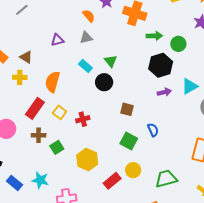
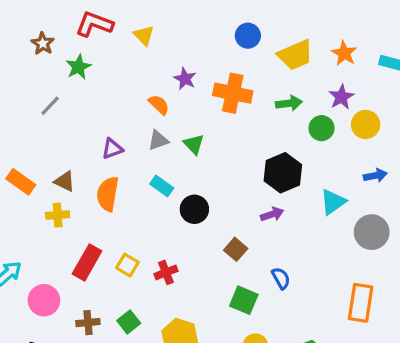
green arrow: (154, 36) -> (289, 103), moved
green circle: (178, 44) -> (321, 128), moved
green triangle: (111, 61) -> (194, 144), moved
orange semicircle: (52, 82) -> (108, 194), moved
purple arrow: (164, 92) -> (272, 214), moved
brown square: (127, 109) -> (236, 249), turned 32
brown cross: (39, 135) -> (88, 323), moved

